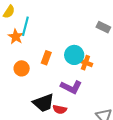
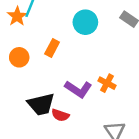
cyan circle: (74, 55) -> (85, 22), moved
orange cross: (85, 63) -> (107, 83), moved

